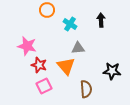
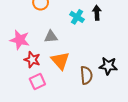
cyan cross: (70, 24) -> (77, 17), moved
gray triangle: (78, 48) -> (51, 37), moved
brown semicircle: (86, 89) -> (86, 75), moved

